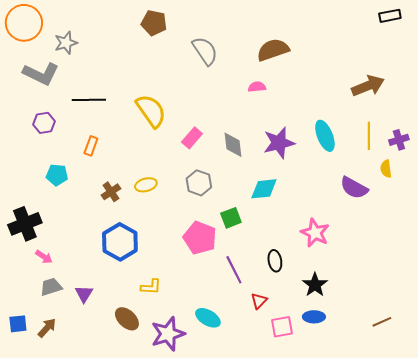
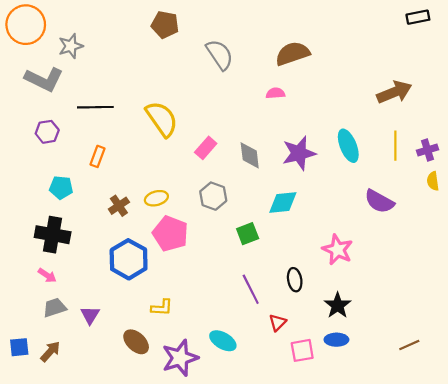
yellow semicircle: (386, 169) -> (433, 181), moved
black cross: (25, 224) -> (53, 235), moved, turned 32
pink pentagon: (200, 238) -> (170, 234), moved

